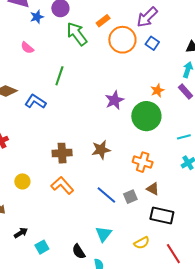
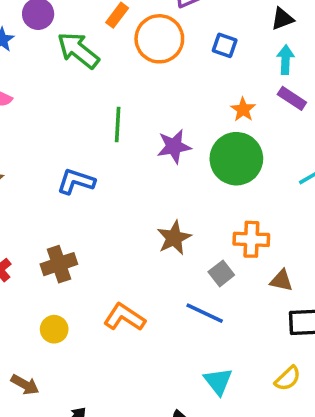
blue square: (152, 43) -> (225, 45), moved
green line: (59, 76) -> (118, 124), moved
purple star: (114, 100) -> (174, 146), turned 30
blue L-shape: (35, 102) -> (76, 181), moved
brown cross: (62, 153) -> (59, 264), moved
gray square: (130, 197) -> (221, 273), moved

